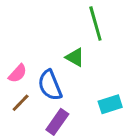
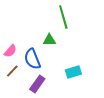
green triangle: (75, 57) -> (49, 40), turned -32

